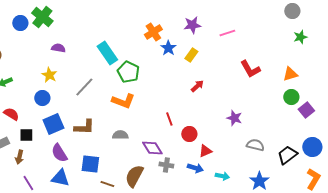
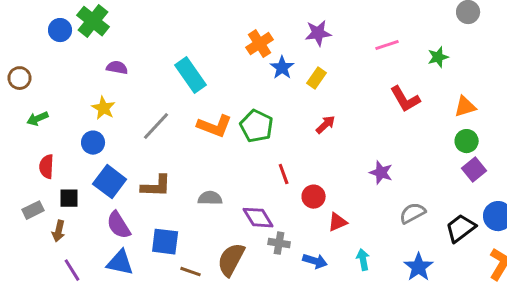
pink line: (227, 33) -> (387, 45), moved
green star: (300, 37) -> (438, 57), moved
green pentagon: (128, 72) -> (257, 126), moved
orange L-shape: (123, 101) -> (215, 126), moved
purple square: (306, 110) -> (474, 170), moved
red semicircle: (11, 114) -> (47, 167), turned -119
blue square: (53, 124) -> (110, 182), turned -30
gray semicircle: (255, 145) -> (413, 213), turned -42
blue arrow: (195, 168) -> (315, 261), moved
cyan arrow: (222, 176) -> (363, 260), turned -112

